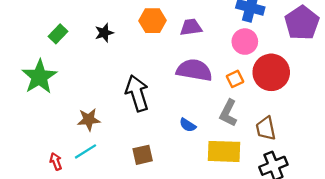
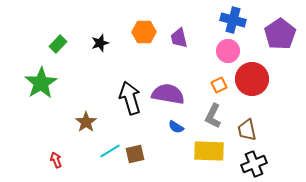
purple trapezoid: (191, 27) -> (179, 38), turned -95
purple semicircle: (194, 70) -> (168, 94), moved
brown star: (89, 120) -> (86, 122), turned -30
cyan line: (85, 151) -> (110, 151), moved

